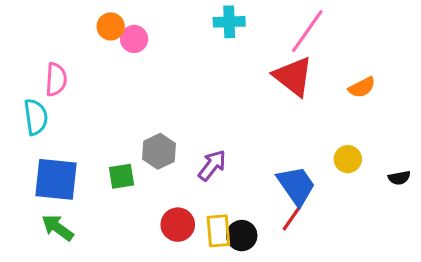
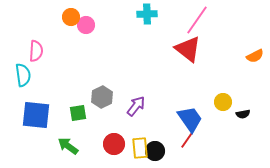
orange semicircle: (362, 87) -> (255, 56), moved
black semicircle: (399, 178) -> (243, 114), moved
green arrow: (58, 228) -> (68, 146), moved

